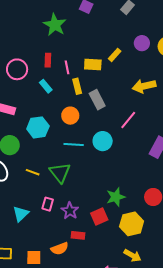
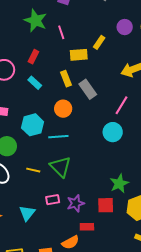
red rectangle: (48, 60) -> (33, 57), turned 32
pink line: (67, 67) -> (61, 32), moved
cyan circle: (103, 141) -> (113, 132), moved
cyan line: (74, 144) -> (58, 137), moved
pink rectangle: (48, 204) -> (53, 200), turned 72
purple star: (70, 211) -> (76, 203), turned 30
red square: (99, 217) -> (106, 205), turned 30

